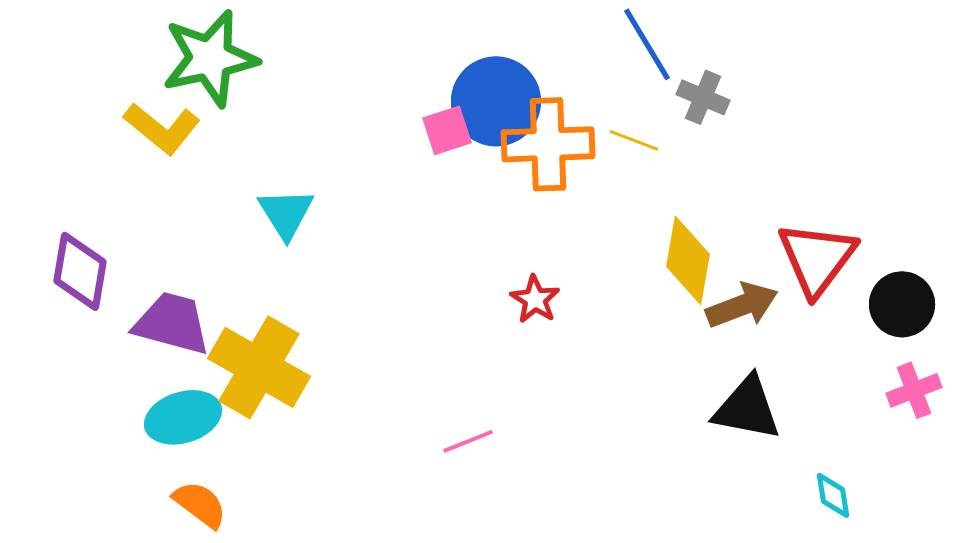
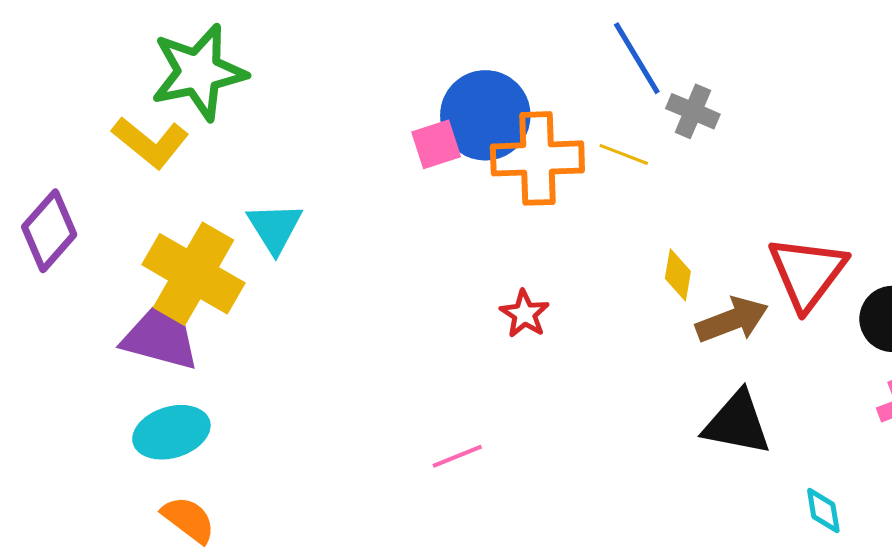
yellow diamond: (688, 260) -> (678, 275), size x0.6
purple diamond: (80, 271) -> (49, 231), moved, turned 32
yellow cross: (259, 367) -> (193, 274), moved

